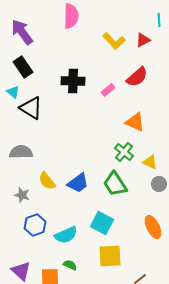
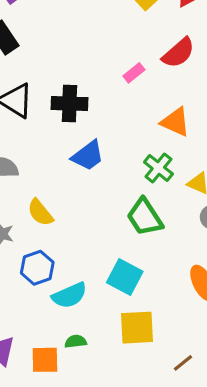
black cross: (73, 81) -> (69, 104), moved
blue trapezoid: (78, 183) -> (88, 156), moved
blue hexagon: (35, 225) -> (37, 268), moved
green semicircle: (70, 265) -> (76, 341), turned -32

